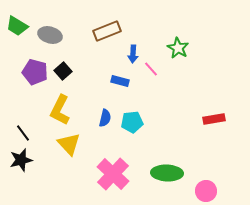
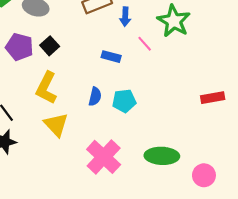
green star: (178, 48) -> (174, 21), size x1.4
blue arrow: (133, 54) -> (125, 17), moved

